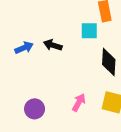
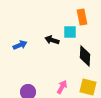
black arrow: (53, 45) -> (52, 40), moved

